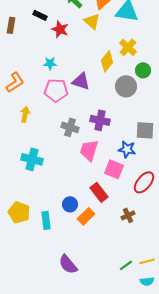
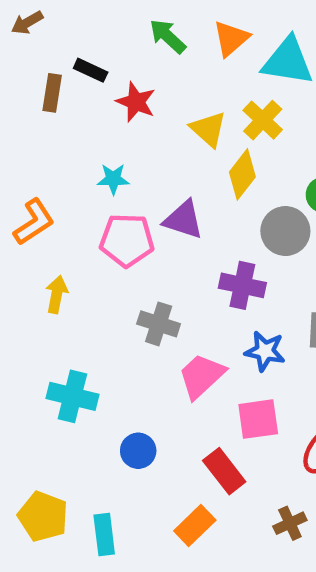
yellow triangle: (92, 21) -> (208, 129), moved
brown rectangle: (11, 25) -> (52, 93), moved
yellow cross: (128, 47) -> (263, 120), moved
purple cross: (100, 120) -> (242, 285), moved
blue star: (127, 149) -> (265, 351), moved
pink trapezoid: (89, 150) -> (202, 376), turned 30
pink square: (114, 169) -> (258, 419), turned -30
blue circle: (70, 204) -> (138, 451), moved

